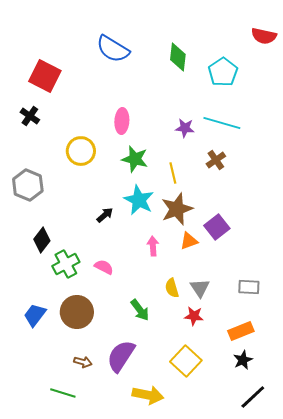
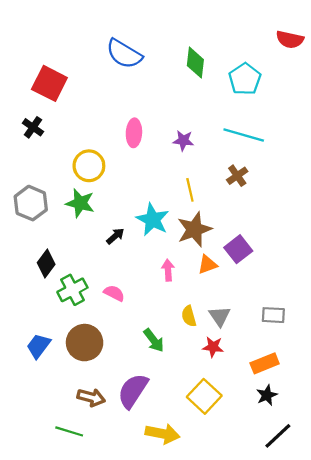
purple star: (185, 128) -> (183, 141), moved
green star: (135, 159) -> (80, 203), moved
brown arrow: (83, 362) -> (91, 397), size x1.4

